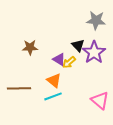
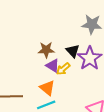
brown star: (30, 47) -> (46, 50), moved

